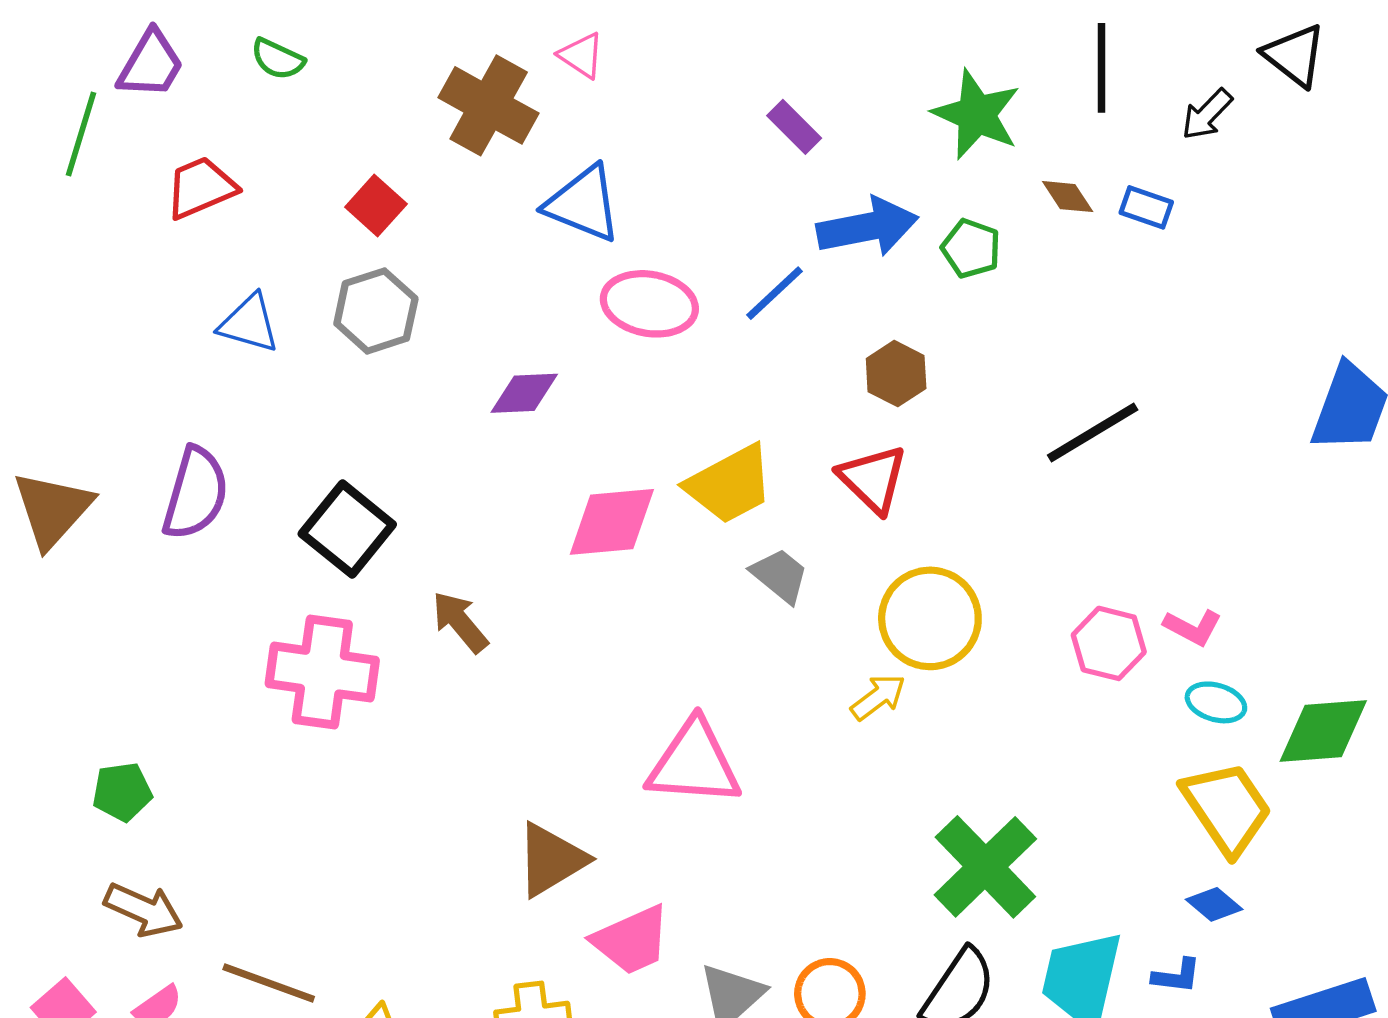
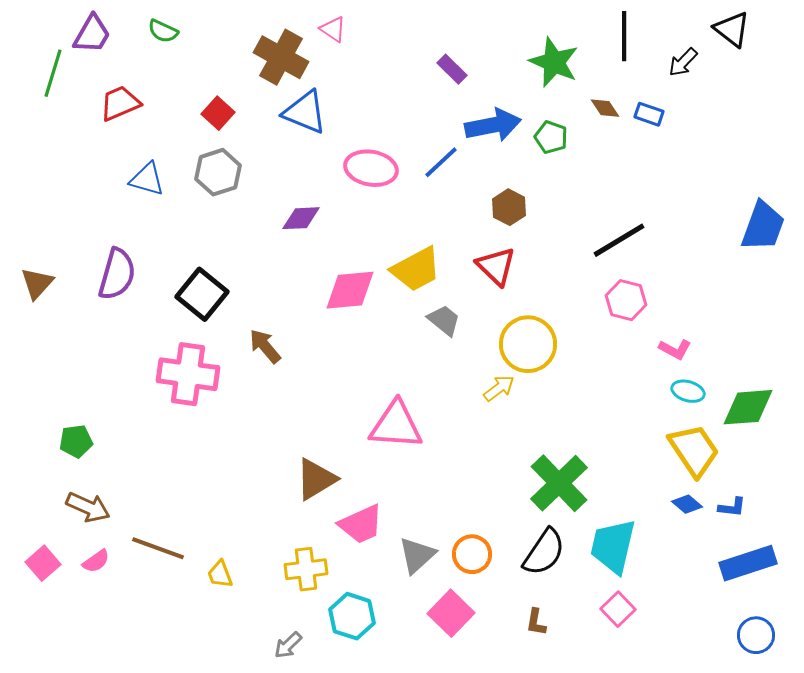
blue triangle: (583, 204) -> (305, 112), moved
brown triangle: (52, 509) -> (37, 283), size x0.7
pink hexagon: (1109, 643) -> (626, 300), moved
blue L-shape: (1177, 976) -> (732, 507), moved

